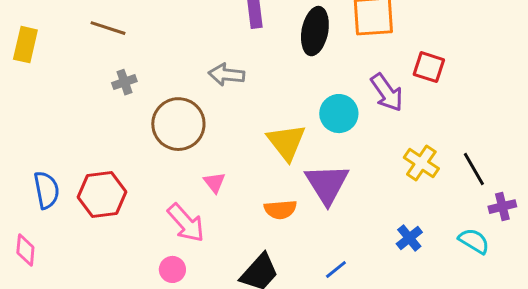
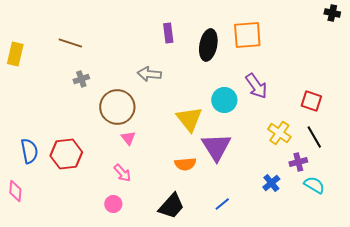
red square: (429, 67) -> (311, 101), moved
pink triangle: (214, 183) -> (128, 138), moved
purple cross: (502, 207) -> (298, 162), moved
pink arrow: (186, 223) -> (122, 173), size x0.7

